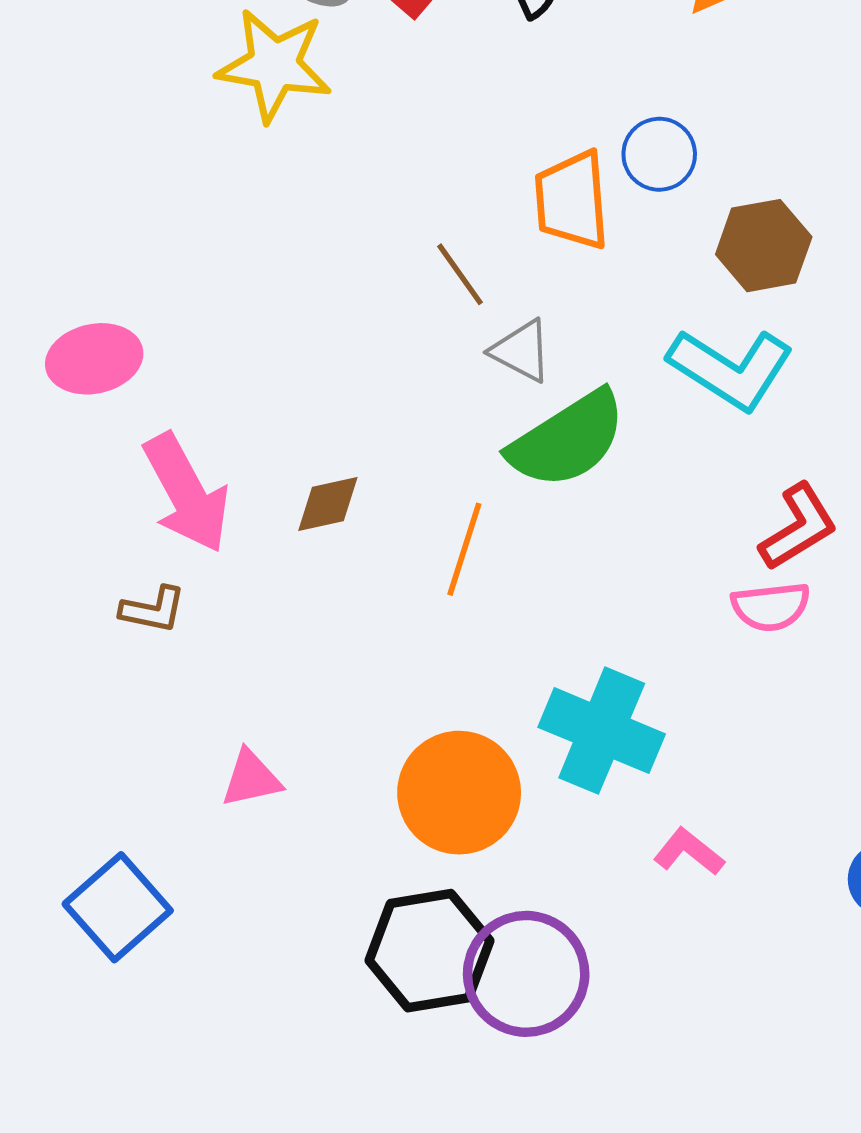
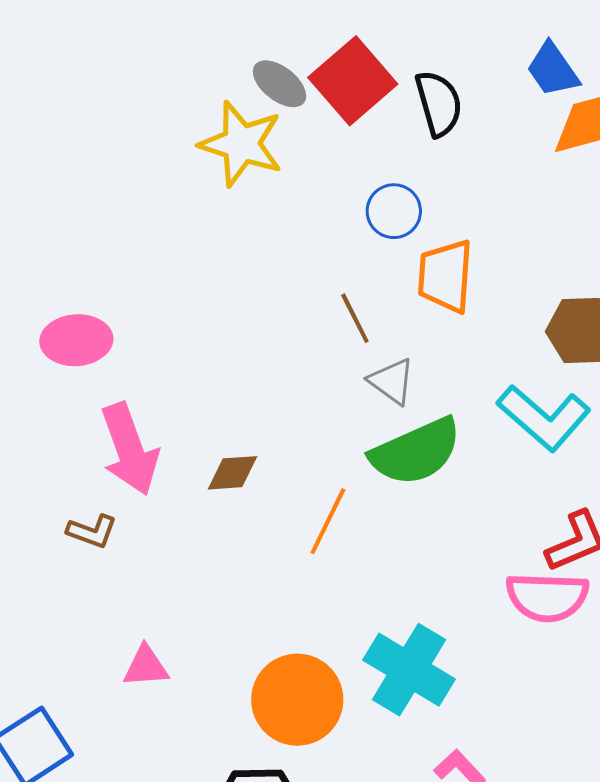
blue circle: (659, 154) -> (394, 211), moved
pink semicircle: (771, 607) -> (547, 597), size x1.4

